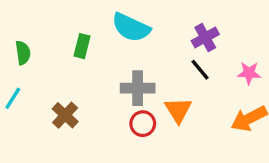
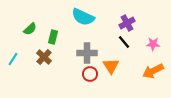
green rectangle: (82, 46) -> (53, 37), moved
green semicircle: (23, 53) -> (30, 29), moved, turned 56
brown cross: (65, 115) -> (44, 57), moved

